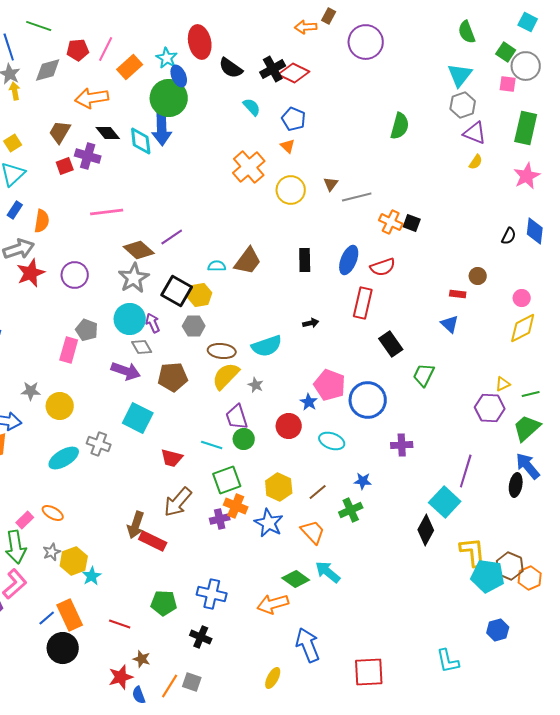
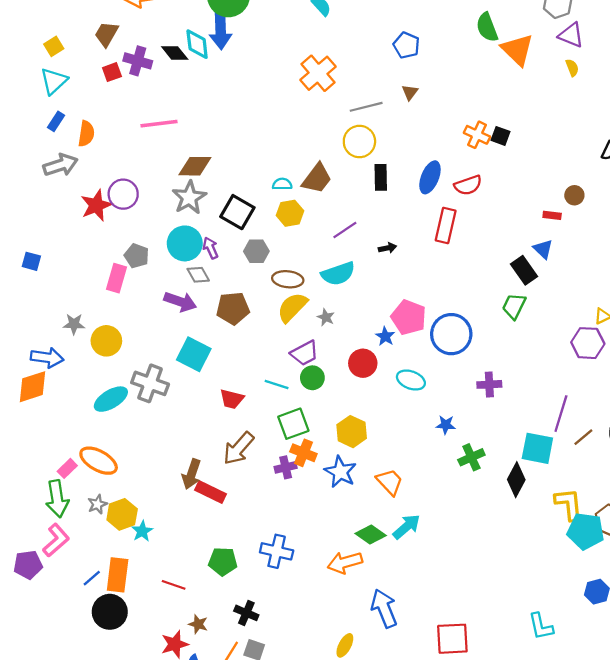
blue pentagon: (294, 119) -> (406, 45), moved
green semicircle: (400, 126) -> (487, 27), turned 144
black diamond: (108, 133) -> (175, 53), moved
orange triangle: (288, 146) -> (517, 50), moved, size x2.0
yellow semicircle: (476, 162) -> (572, 68), turned -56
yellow circle: (291, 190) -> (359, 142), moved
gray line: (357, 197) -> (366, 107), moved
purple line: (172, 237) -> (345, 230), moved
brown diamond: (139, 250) -> (195, 166), turned -40
red star: (31, 273) -> (96, 205), moved
yellow hexagon: (200, 295) -> (290, 213), moved
black rectangle: (391, 344) -> (524, 270), moved
purple trapezoid: (237, 417) -> (305, 353), turned -100
gray cross: (99, 444) -> (150, 383), size x1.4
brown line: (318, 492) -> (583, 437), moved
cyan square: (445, 502) -> (537, 448), turned -32
green cross: (351, 510) -> (471, 457), moved
orange ellipse: (53, 513) -> (99, 461), size x1.6
cyan arrow: (328, 572) -> (406, 527), turned 100
orange rectangle: (70, 615) -> (118, 575), turned 32
black cross: (201, 637) -> (246, 613), moved

